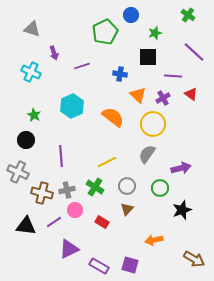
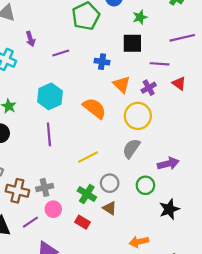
purple line: (194, 52) -> (182, 38), turned -55
purple line: (61, 156) -> (49, 134), moved
green cross: (95, 187) -> (87, 194), moved
brown triangle: (127, 209) -> (110, 208), turned -40

